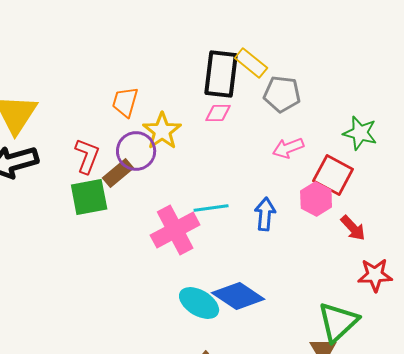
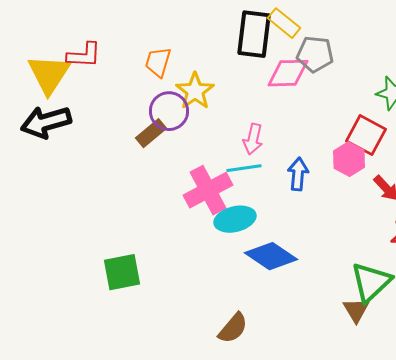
pink diamond: (218, 113) -> (288, 73), moved, size x1.6
pink arrow: (288, 148) -> (253, 139), moved, turned -56
red L-shape: (87, 156) -> (84, 55), moved, turned 72
green square: (89, 197) -> (122, 272), moved
cyan ellipse: (199, 303) -> (235, 219), moved, turned -45

